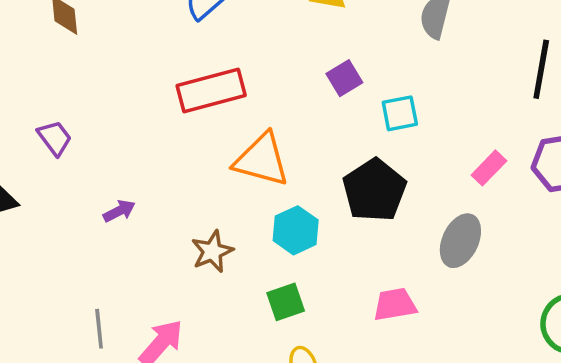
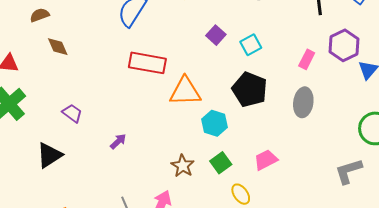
red rectangle: (211, 90) -> (147, 63), turned 42
brown star: (212, 251) -> (183, 166), moved
pink trapezoid: (395, 305) -> (266, 160), moved

